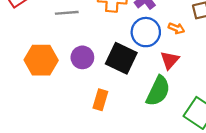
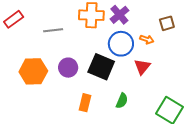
green semicircle: (158, 91) -> (122, 101), moved, size x0.6

